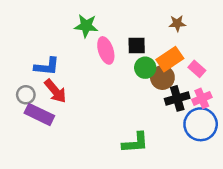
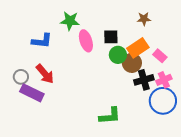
blue L-shape: (47, 66) -> (42, 41), moved

